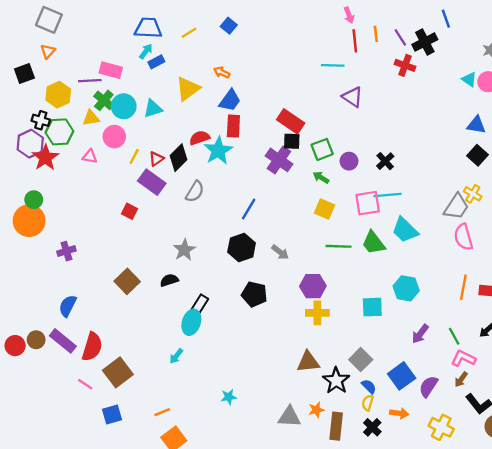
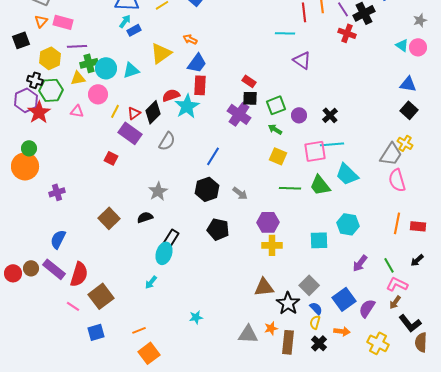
pink rectangle: (111, 70) -> (63, 22), moved
green cross: (104, 100) -> (89, 63), turned 36
red rectangle: (291, 121) -> (249, 81), size x0.6

